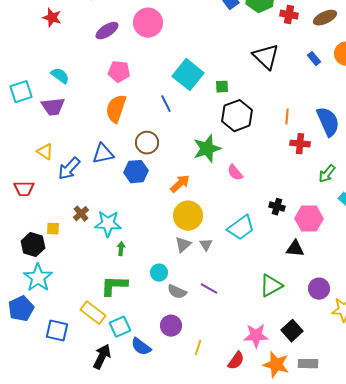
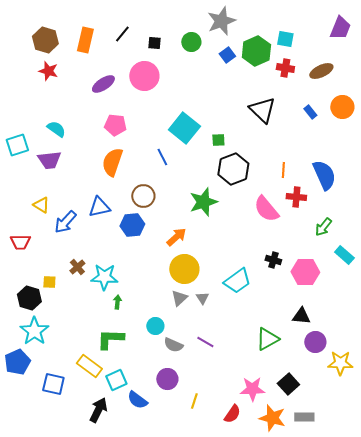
pink semicircle: (235, 173) -> (266, 209), moved, size x1.6
black triangle: (295, 249) -> (301, 316), moved

